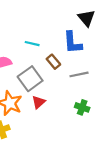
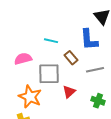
gray square: (30, 79) -> (49, 74), turned 35
red triangle: (39, 102) -> (69, 92), moved

